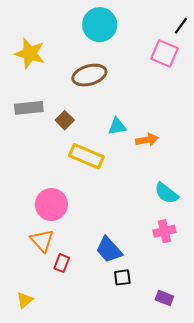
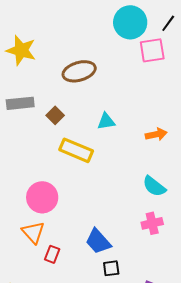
cyan circle: (100, 25) -> (130, 22), moved
pink square: (164, 53) -> (152, 50), turned -32
orange arrow: (147, 140) -> (156, 134), moved

